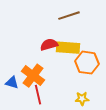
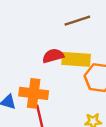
orange cross: (33, 76) -> (34, 93), turned -30

